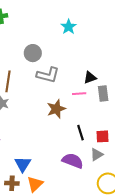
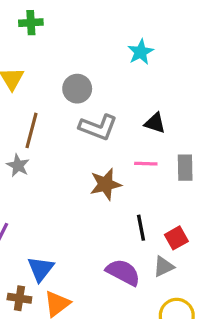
black triangle: (90, 78) -> (155, 123), moved, turned 32
red square: (102, 136) -> (176, 238), turned -32

